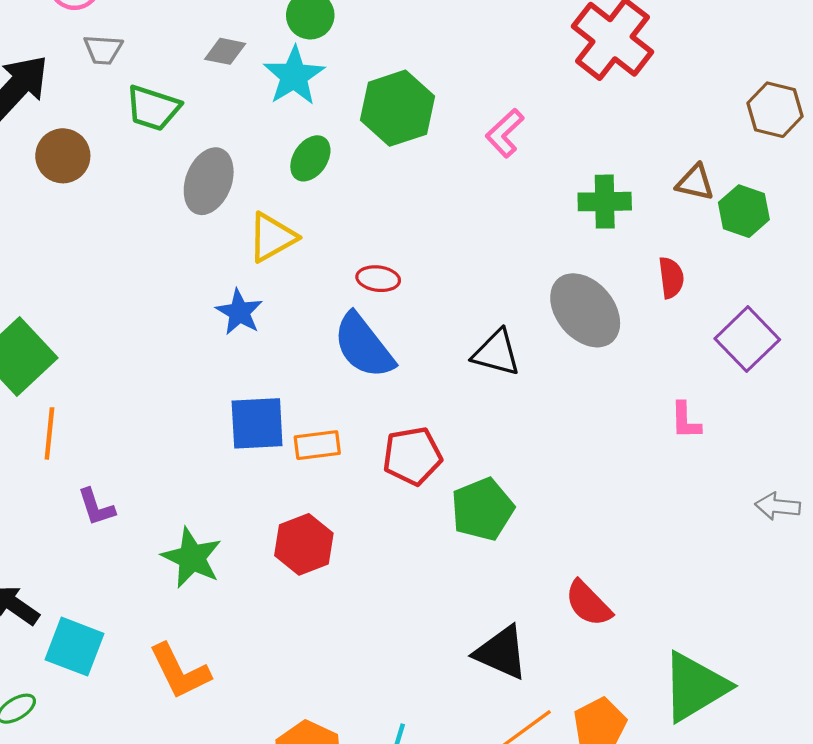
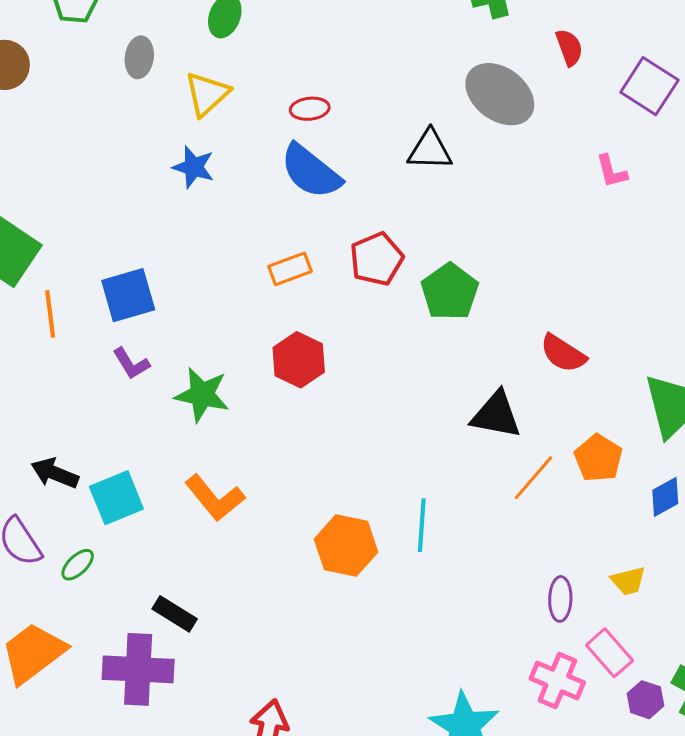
gray ellipse: (209, 181) -> (139, 57), size x0.7
blue square: (257, 423) -> (128, 295), moved
purple L-shape: (96, 507) -> (131, 364), moved
cyan square: (75, 647) -> (116, 498), turned -30

